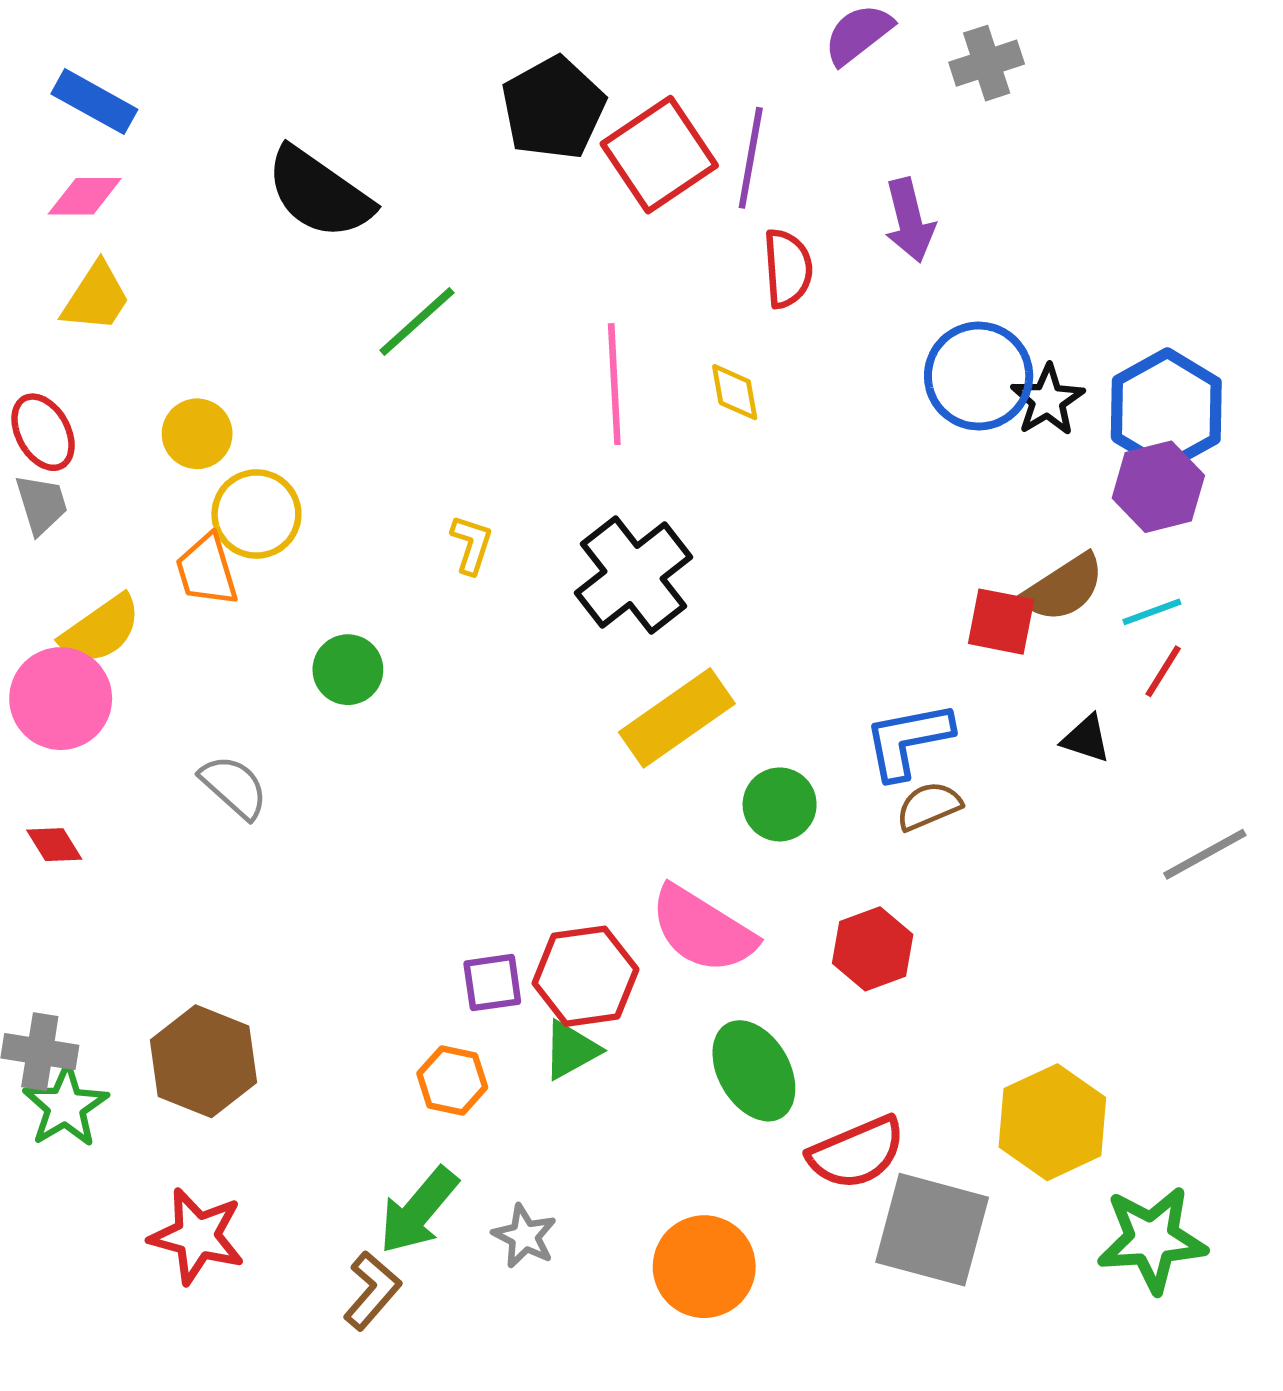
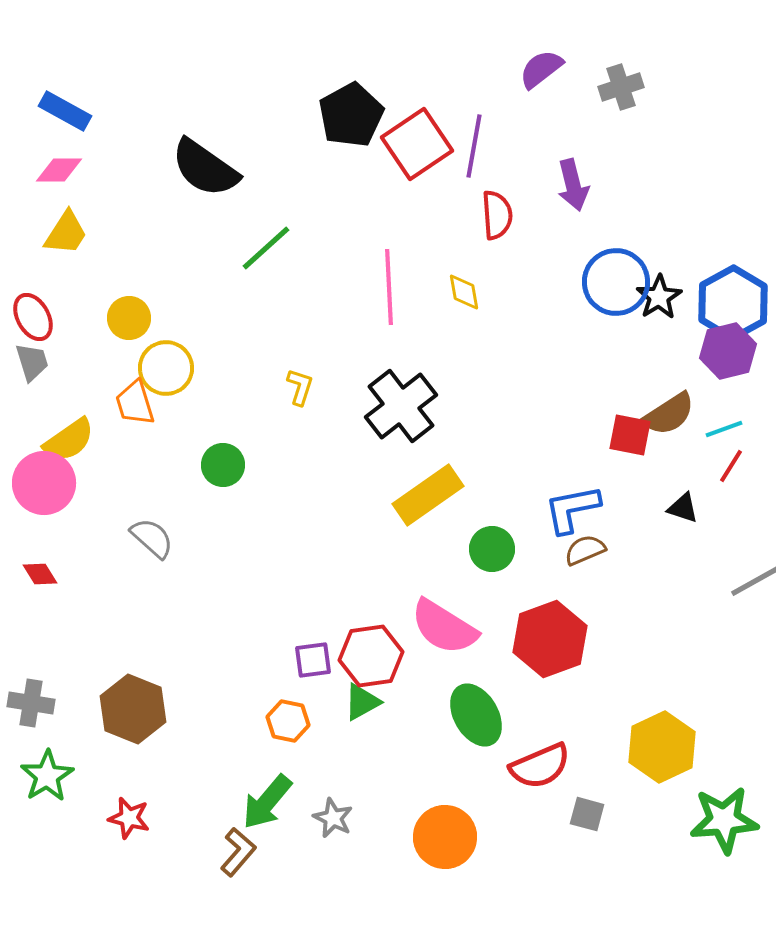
red hexagon: (873, 949) -> (550, 639), size x1.5
green star: (65, 1106) -> (47, 776), moved
gray square: (932, 1230) -> (587, 814), size x0.5
red star: (197, 1236) -> (129, 818), size x0.7

